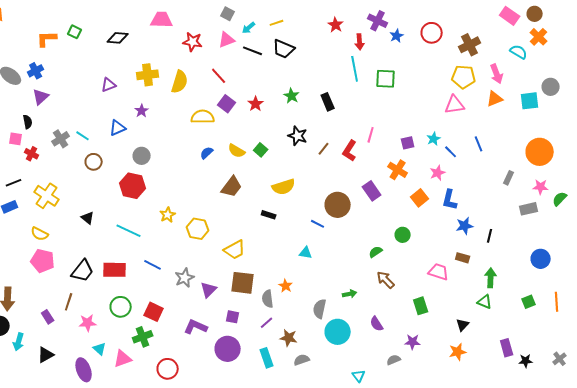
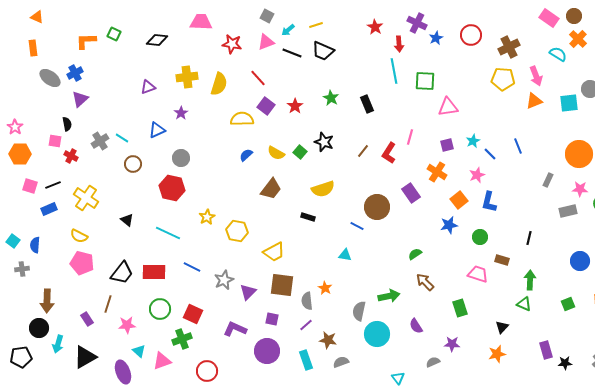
pink triangle: (455, 105) -> (448, 107), moved
black star: (298, 136) -> (324, 142), moved
blue star: (465, 226) -> (449, 225), moved
green circle: (403, 235) -> (480, 237), moved
green arrow: (350, 294) -> (389, 296), size x1.5
black triangle: (46, 355) -> (85, 357), size x1.4

